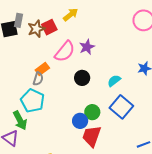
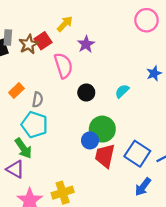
purple star: (87, 47) -> (86, 44), moved
pink semicircle: (65, 51) -> (63, 66), turned -50
orange rectangle: (42, 69) -> (16, 90), moved
blue square: (121, 107) -> (137, 154), moved
green circle: (92, 112) -> (102, 129), size x1.5

